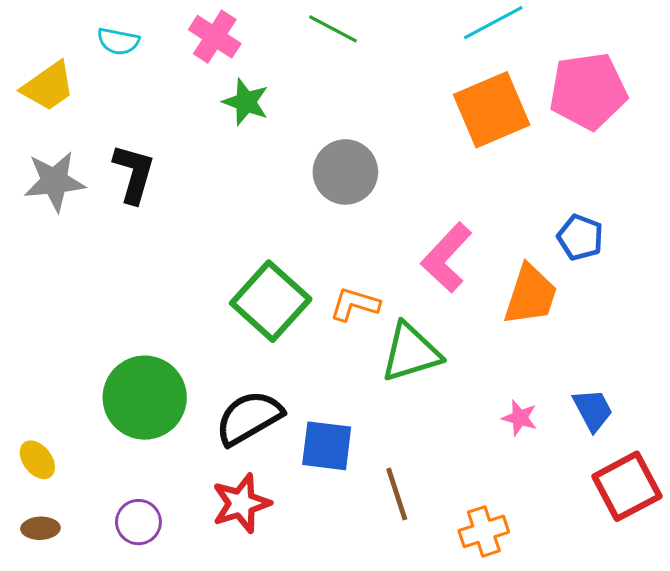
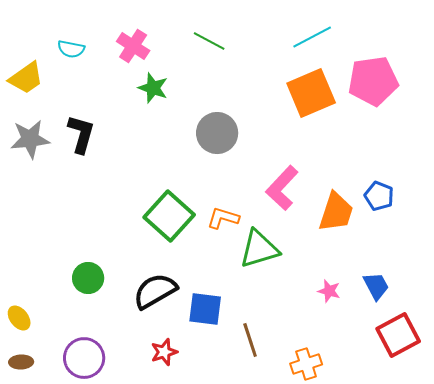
blue pentagon: (580, 237) -> (379, 196), moved
green circle: (145, 398) -> (88, 278), size x0.6
red star: (241, 503) -> (164, 352), moved, size x0.7
purple circle: (138, 522) -> (84, 358), size x1.4

